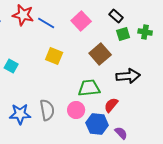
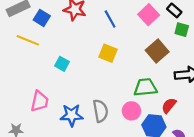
pink square: (81, 21) -> (149, 15), moved
blue line: (46, 23) -> (110, 19), moved, turned 30
green square: (123, 34) -> (182, 30), turned 32

